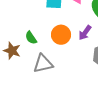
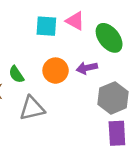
purple arrow: (85, 33) -> (87, 68), turned 42

